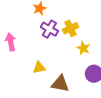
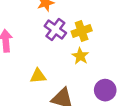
yellow star: (83, 48) -> (80, 56), moved

